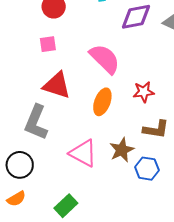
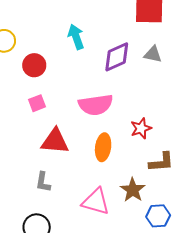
pink semicircle: (105, 59) -> (96, 105), turned 140
gray L-shape: (36, 122) -> (43, 182), size x0.6
blue hexagon: (147, 169) -> (158, 216), moved

